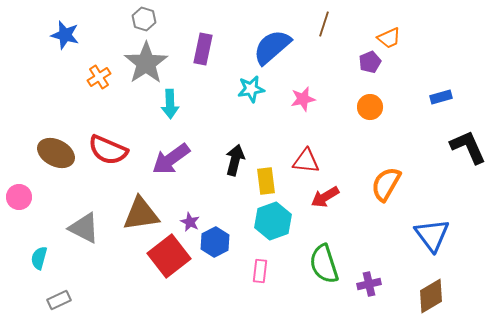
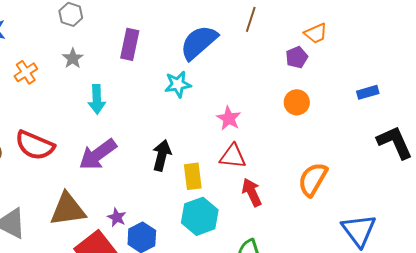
gray star: (146, 63) -> (73, 58), size x0.5
pink star: (303, 99) -> (229, 118), moved, turned -30
red arrow: (325, 197) -> (252, 192), turned 96

